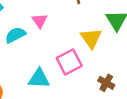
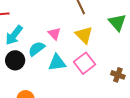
yellow triangle: (91, 38) -> (84, 35), moved
cyan triangle: (39, 78) -> (57, 63), moved

